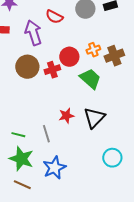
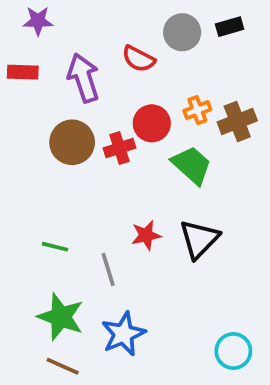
red semicircle: (54, 17) -> (139, 59), moved
green line: (18, 135) -> (55, 247), moved
cyan circle: (112, 158) -> (233, 351), moved

